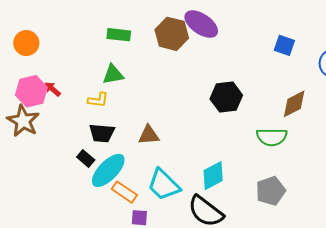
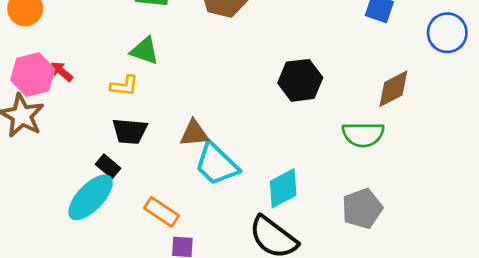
green triangle: (113, 75) -> (145, 51), turned 30
cyan ellipse: (108, 170) -> (91, 197), moved
cyan trapezoid: (164, 185) -> (217, 164), moved

